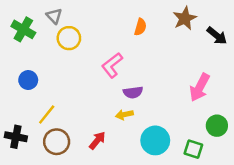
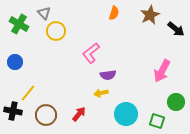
orange semicircle: (140, 27) -> (114, 13), moved
blue circle: (28, 80) -> (15, 62), moved
yellow line: (47, 115) -> (28, 93), moved

